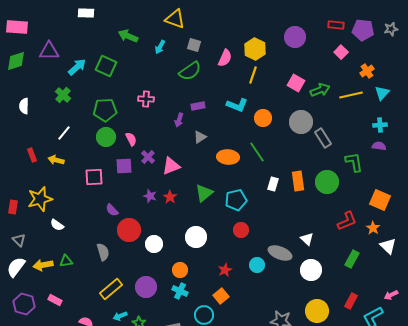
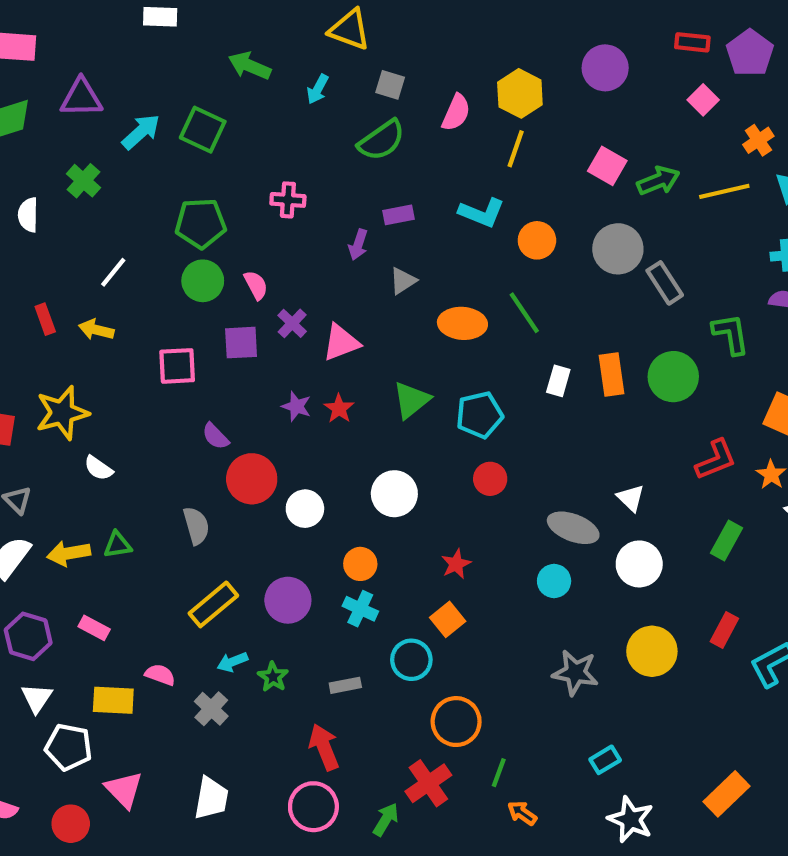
purple pentagon: (363, 30) -> (750, 53), turned 30
green cross: (63, 95) -> (83, 181), moved
cyan circle: (257, 265) -> (554, 581), moved

